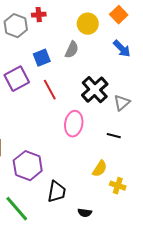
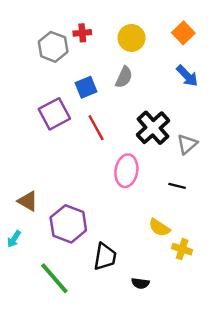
yellow circle: (88, 24) -> (132, 38), moved
yellow semicircle: (100, 169) -> (159, 228), turned 90

